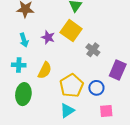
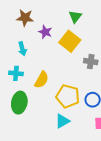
purple star: (48, 37) -> (45, 32), moved
gray cross: (93, 50) -> (91, 62), turned -32
yellow pentagon: (71, 86) -> (68, 96), turned -30

